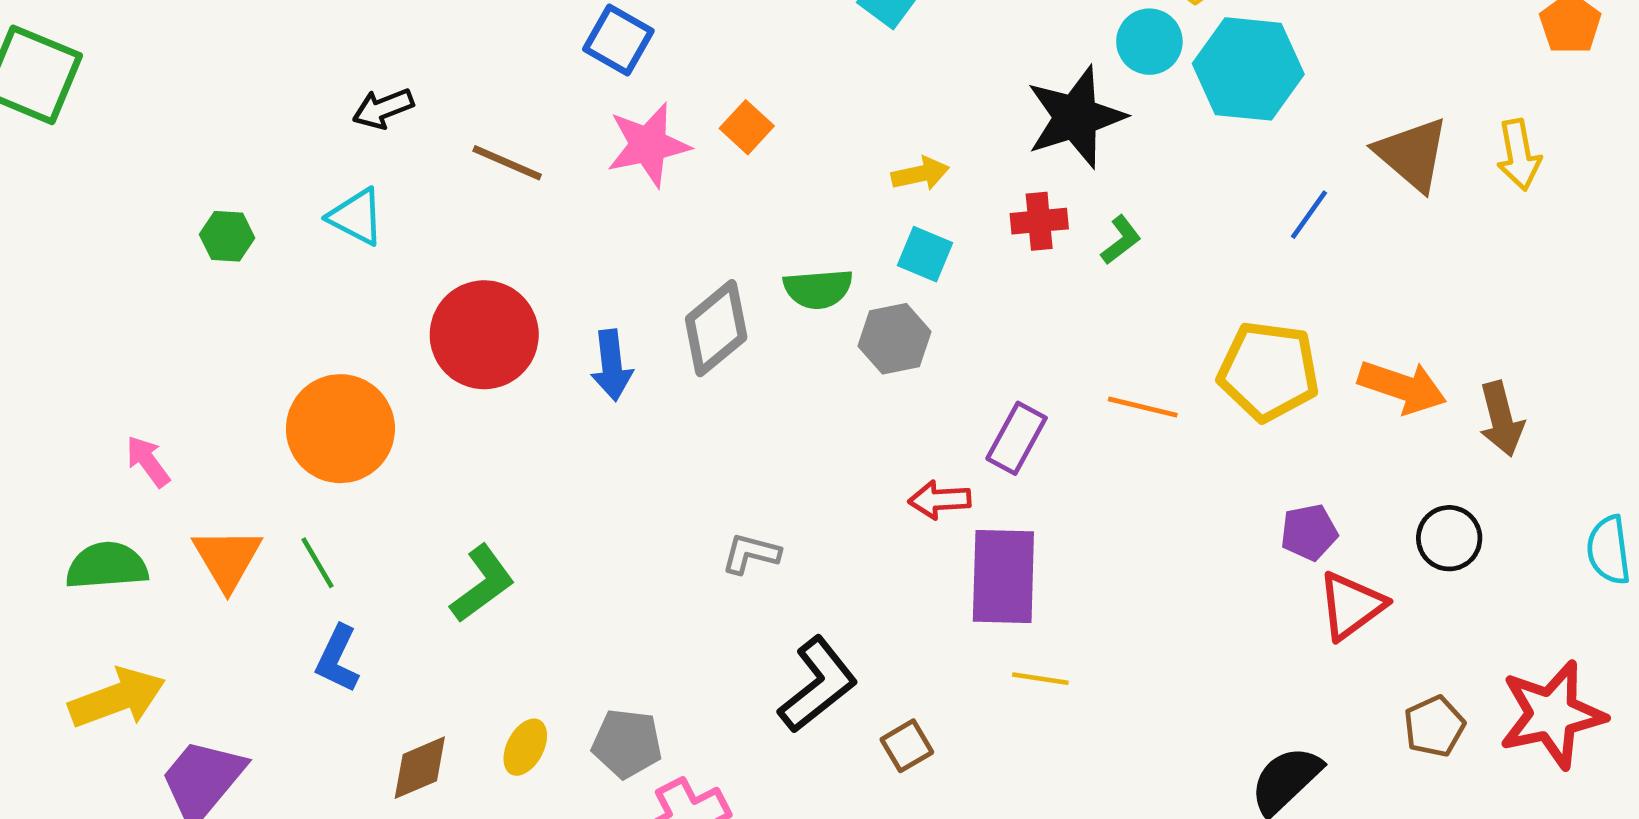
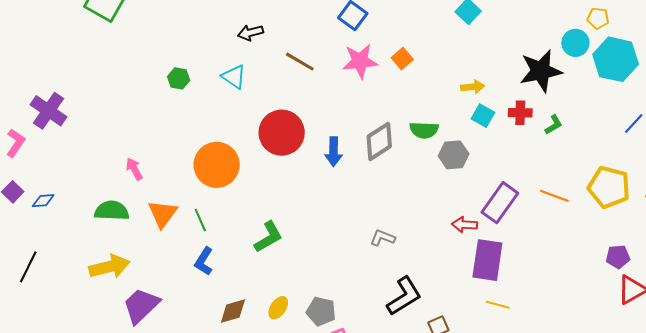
cyan square: (925, 254) -> (483, 116), moved
purple rectangle: (1017, 438) -> (500, 203), size x1.4

